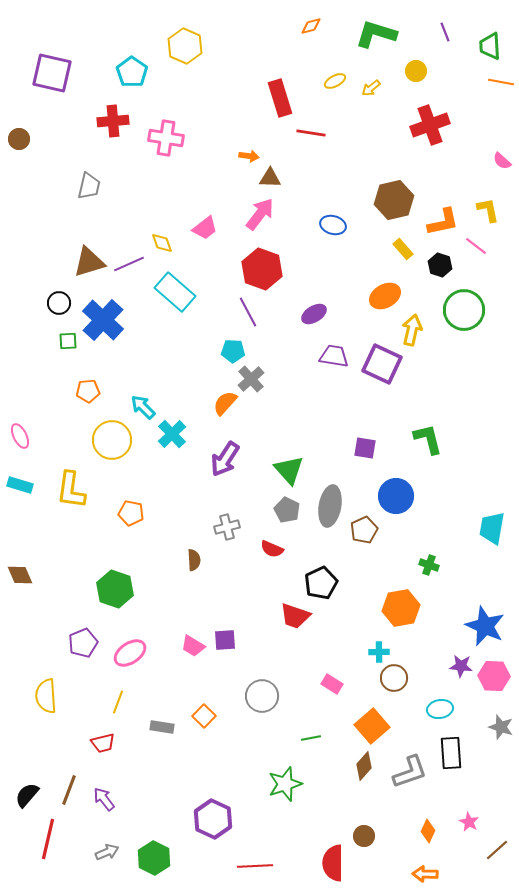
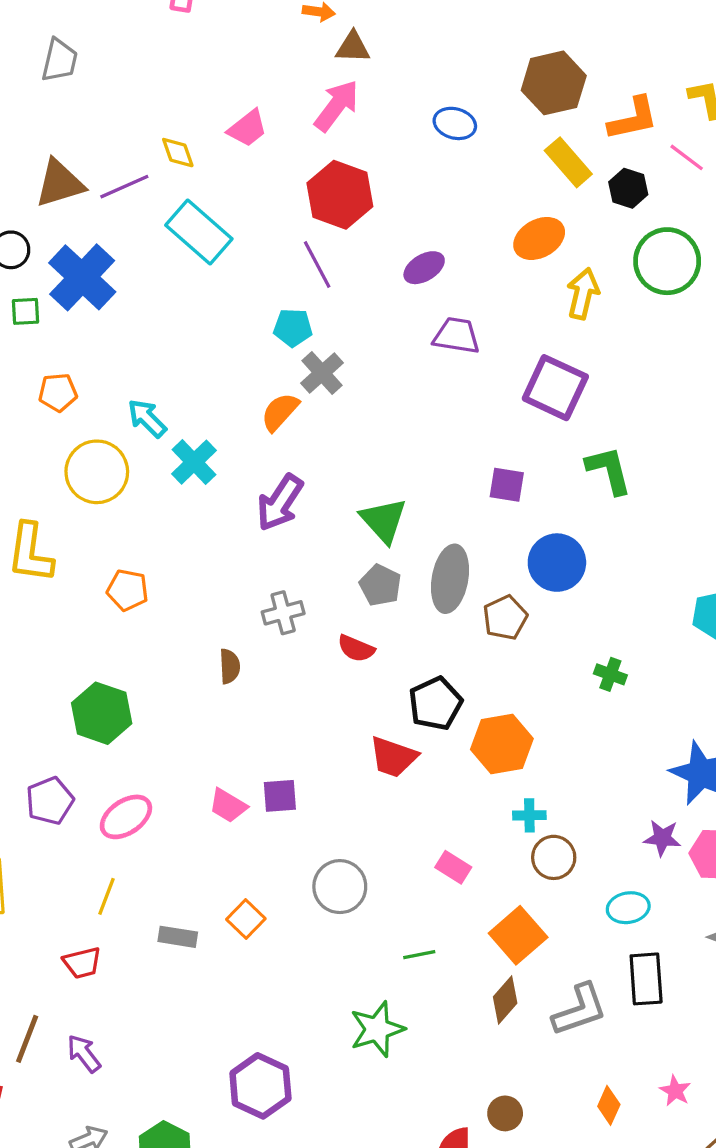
yellow rectangle: (403, 249) -> (568, 162), size x1.4
purple square: (382, 364) -> (555, 388), moved
orange hexagon: (401, 608) -> (502, 744), moved

